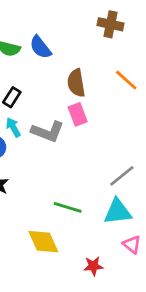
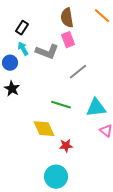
gray line: (122, 176) -> (78, 72), moved
red star: (93, 266) -> (66, 146), moved

